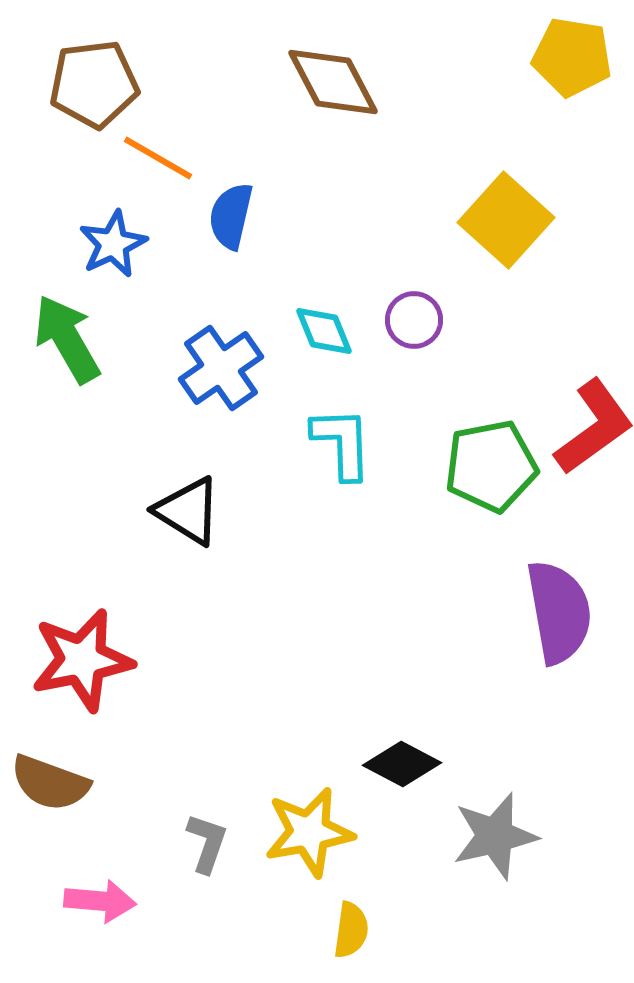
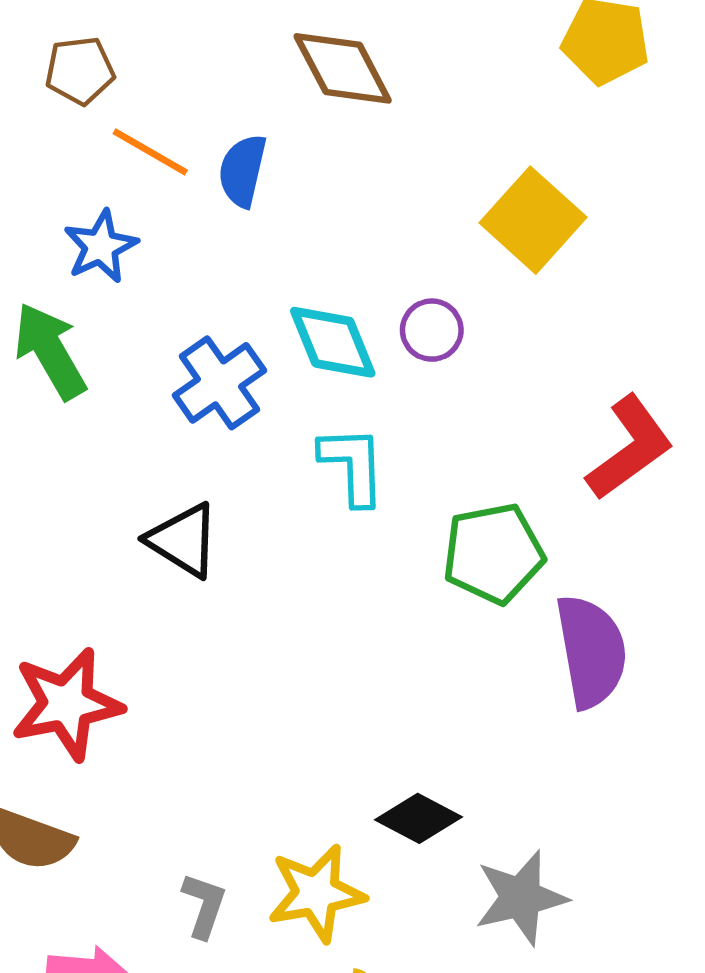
brown pentagon: (94, 84) -> (80, 71), size x0.7
blue semicircle: (231, 216) -> (243, 171), moved
cyan diamond: (324, 331) -> (333, 342), size x1.4
green pentagon: (491, 466) -> (493, 553), moved

